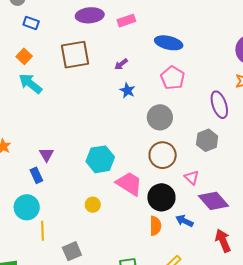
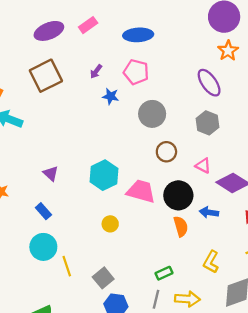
pink pentagon: (173, 78) -> (136, 72), moved
purple triangle: (46, 155) -> (51, 173), moved
brown circle: (163, 155) -> (166, 152), size x0.7

